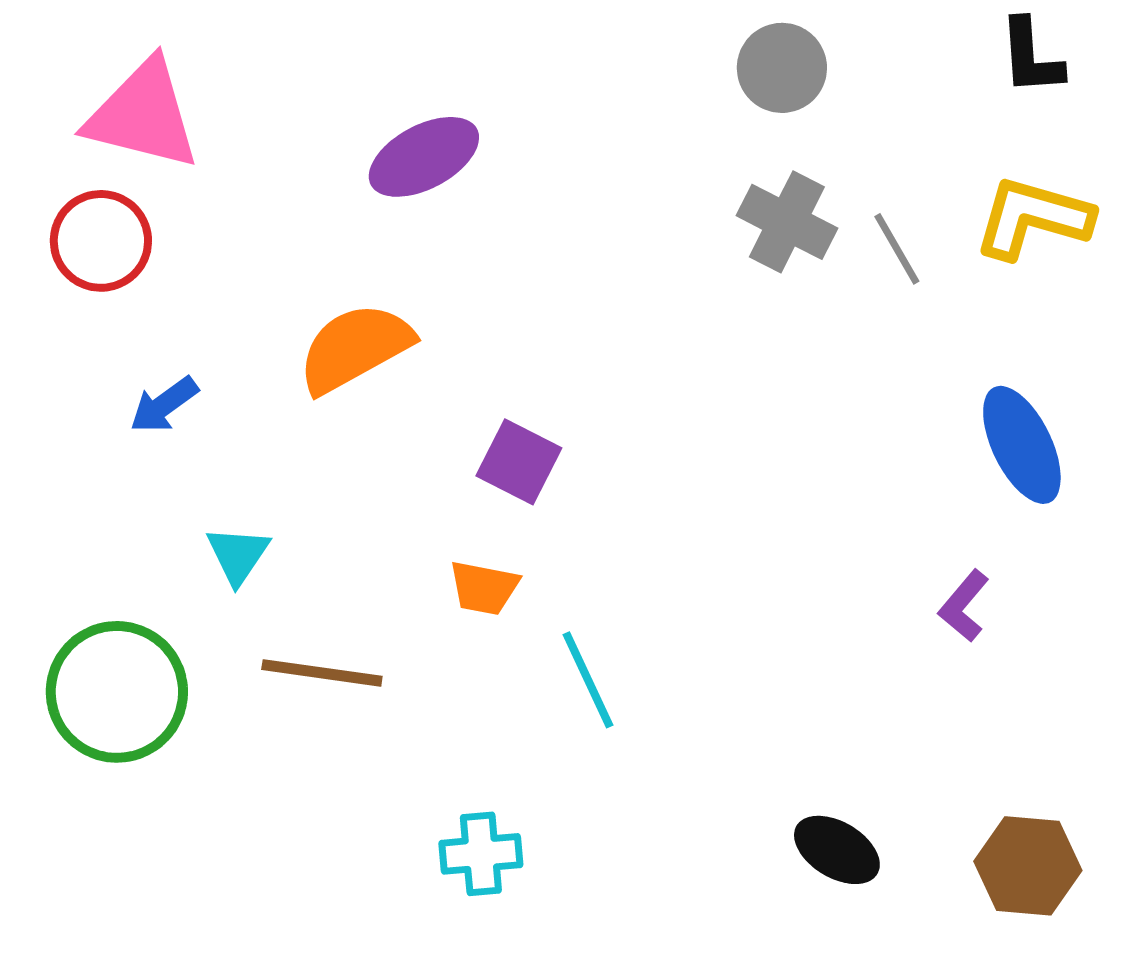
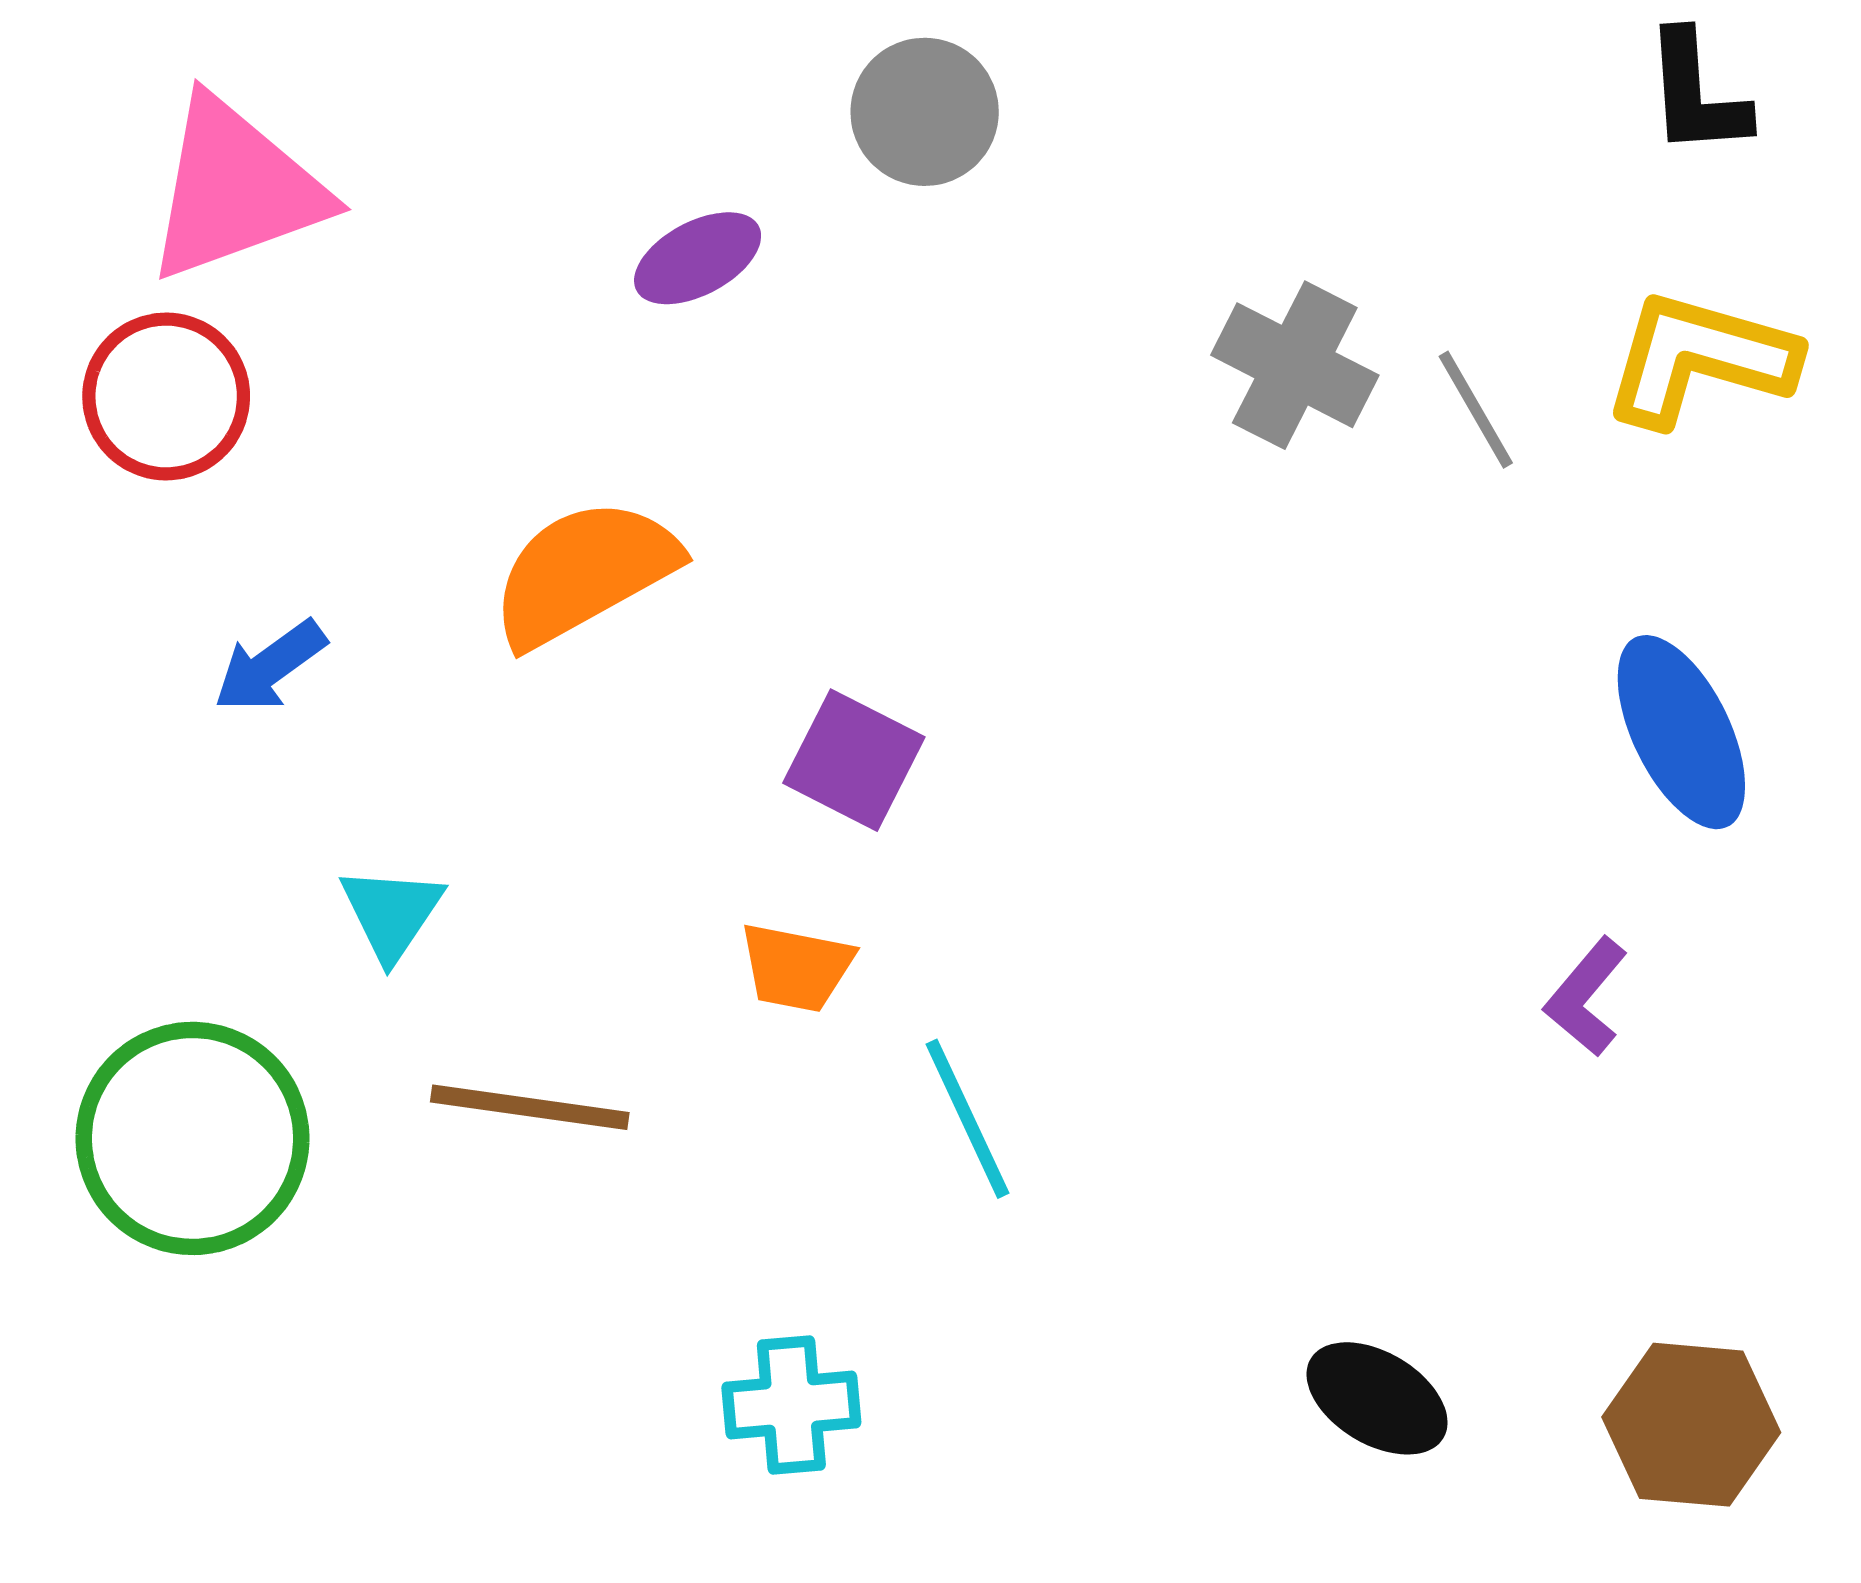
gray circle: (782, 68) -> (925, 112), moved
pink triangle: (143, 115) -> (235, 189), turned -34
purple ellipse: (424, 157) -> (698, 258), size x0.7

